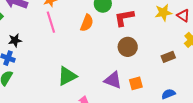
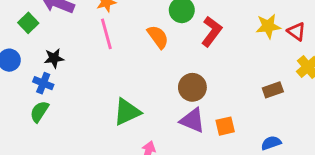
red L-shape: (124, 18) -> (212, 31), turned 135
orange semicircle: (87, 23) -> (158, 37), turned -60
brown circle: (128, 47) -> (192, 87), moved

